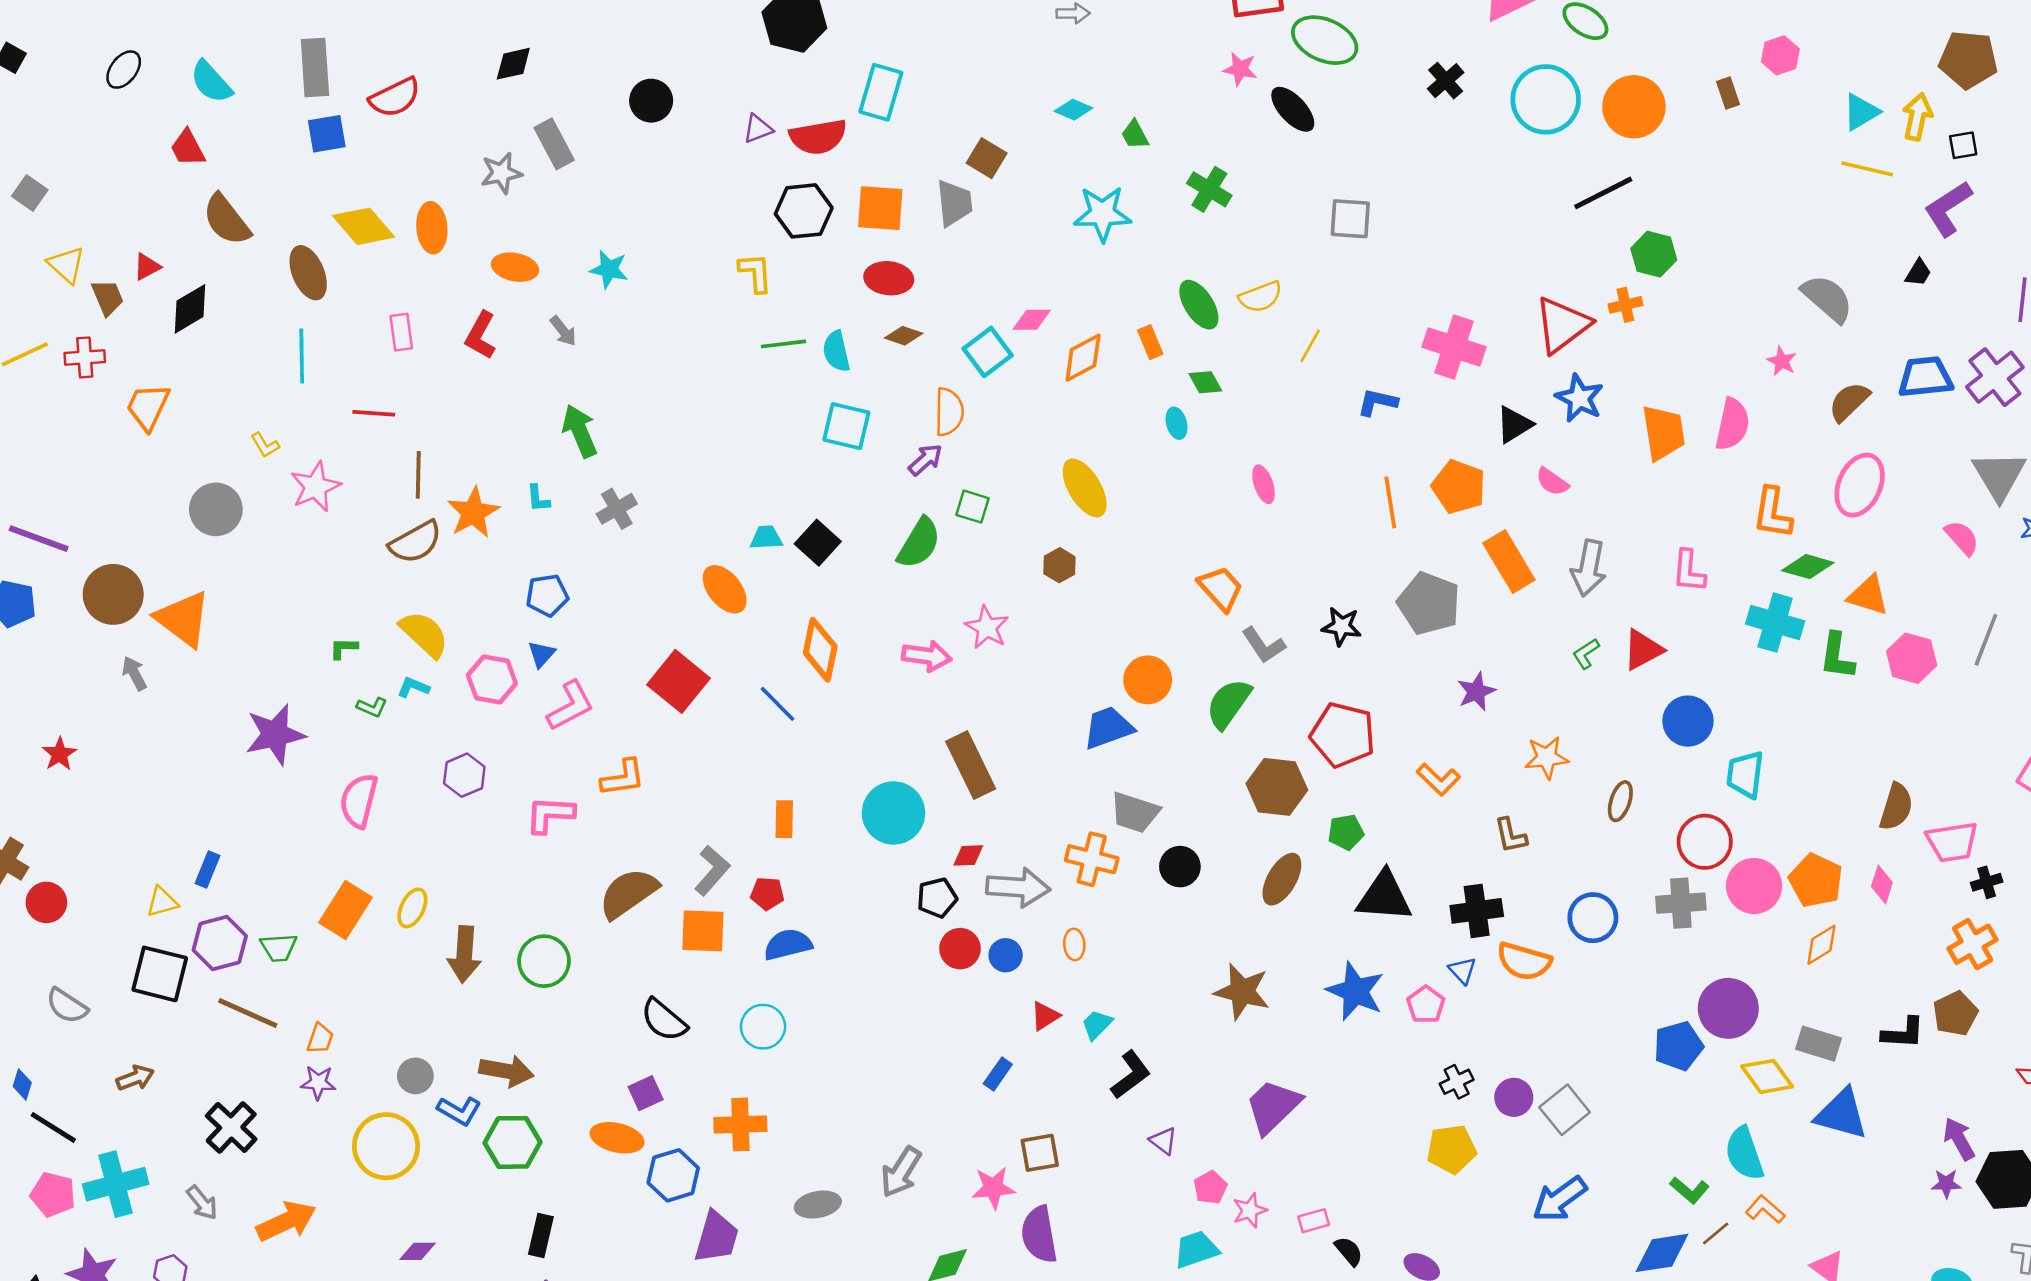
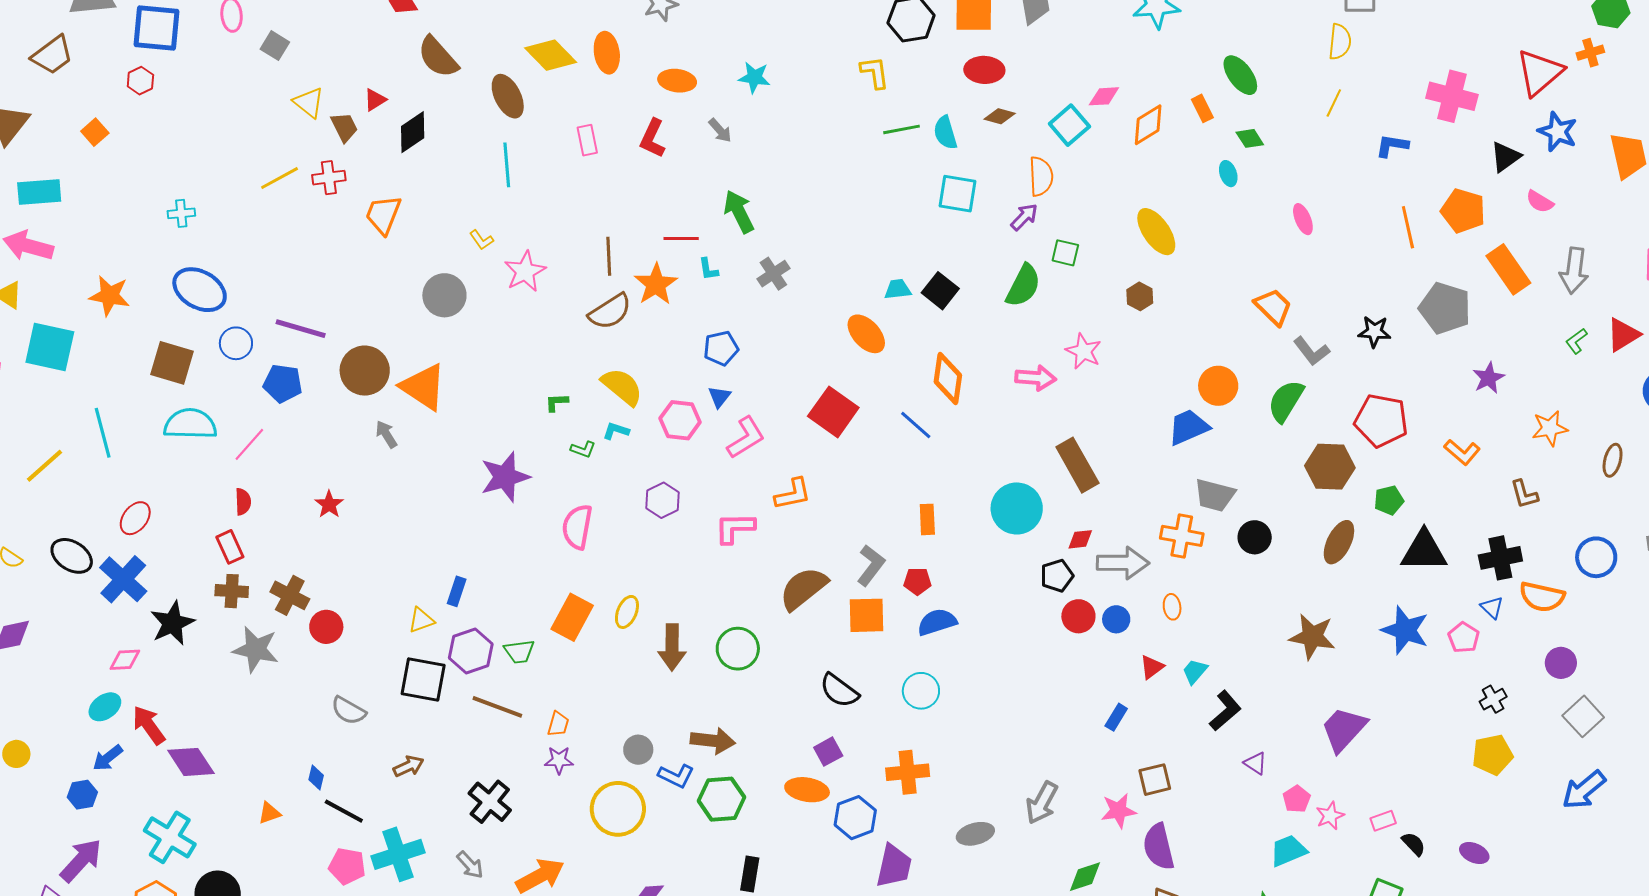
yellow semicircle: (1261, 297) -> (1340, 42), moved, turned -60
red line: (374, 413) -> (681, 239), moved
purple circle: (1514, 1097) -> (1561, 663), moved

